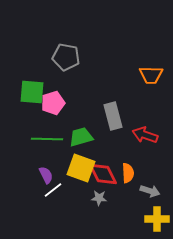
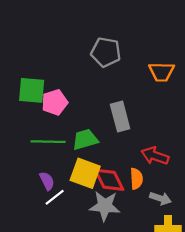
gray pentagon: (66, 57) -> (106, 52), moved
red arrow: (145, 135) -> (155, 156), moved
gray star: (99, 198) -> (105, 206), size x1.8

